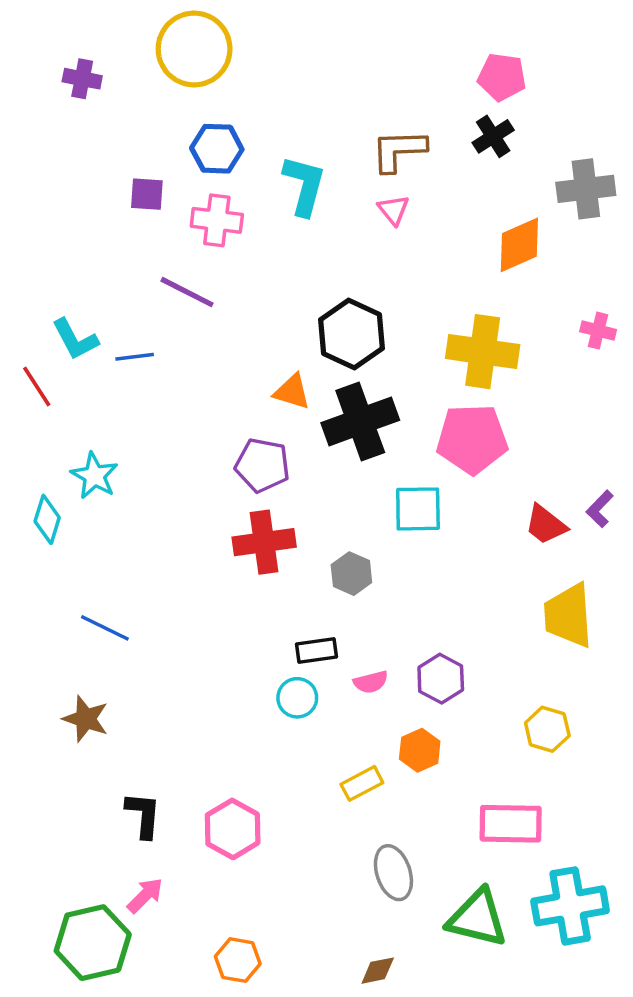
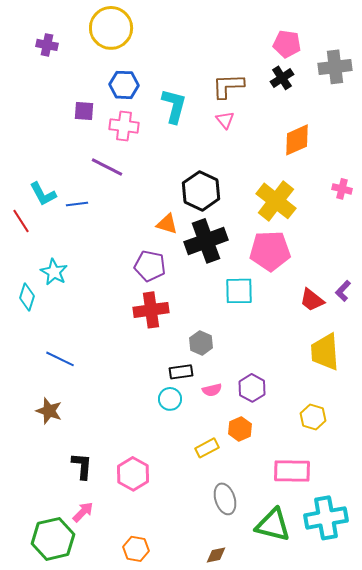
gray cross: (586, 189) -> (335, 67), moved
yellow cross: (483, 352) -> (276, 201), turned 30
gray hexagon: (351, 574) -> (201, 343), moved

